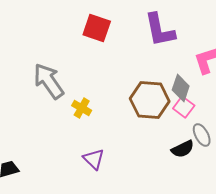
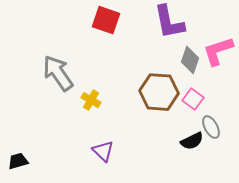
gray diamond: (181, 88) -> (190, 60), moved

